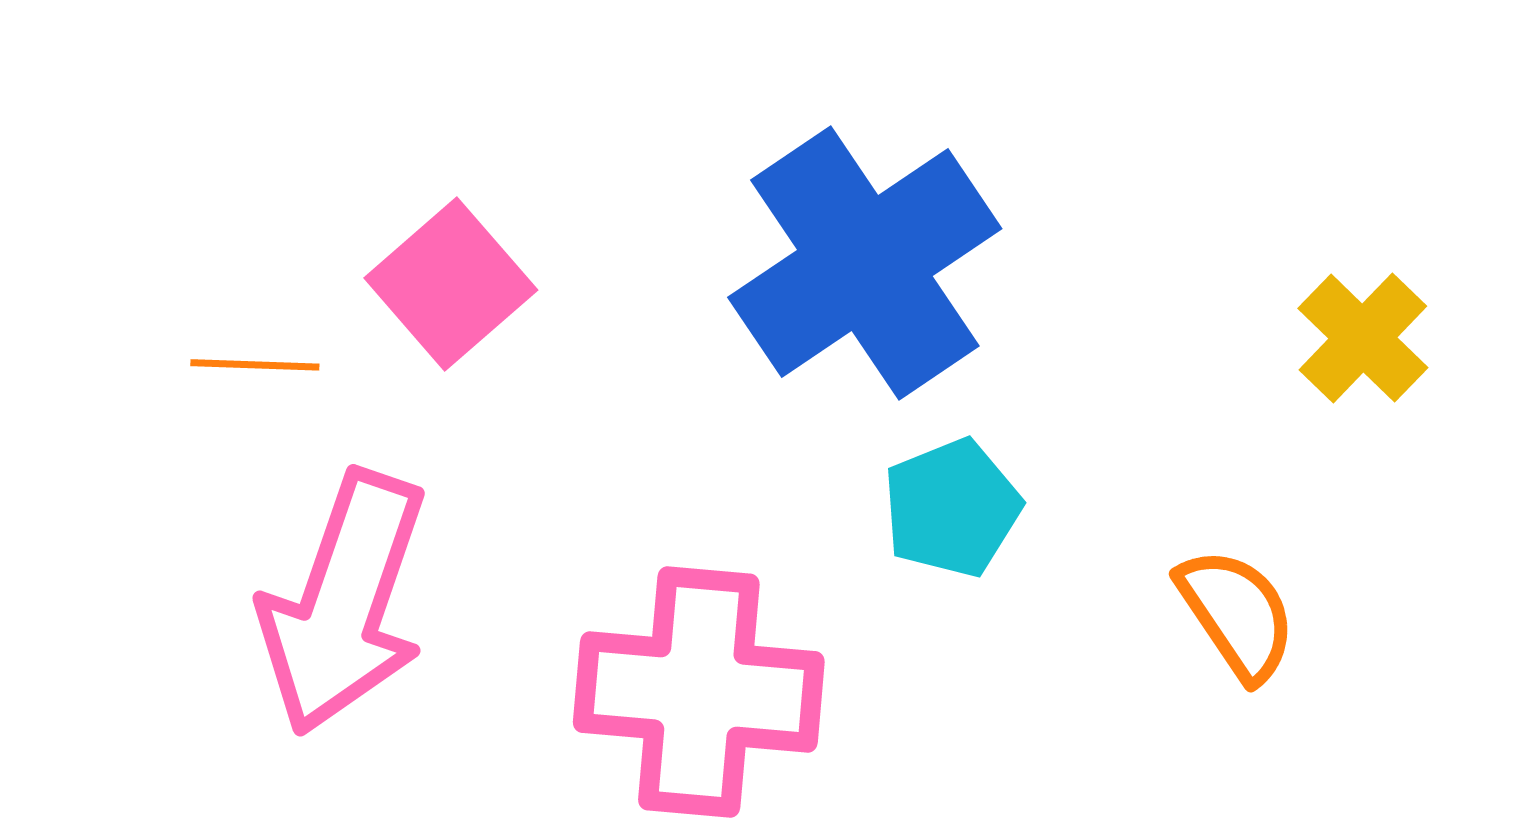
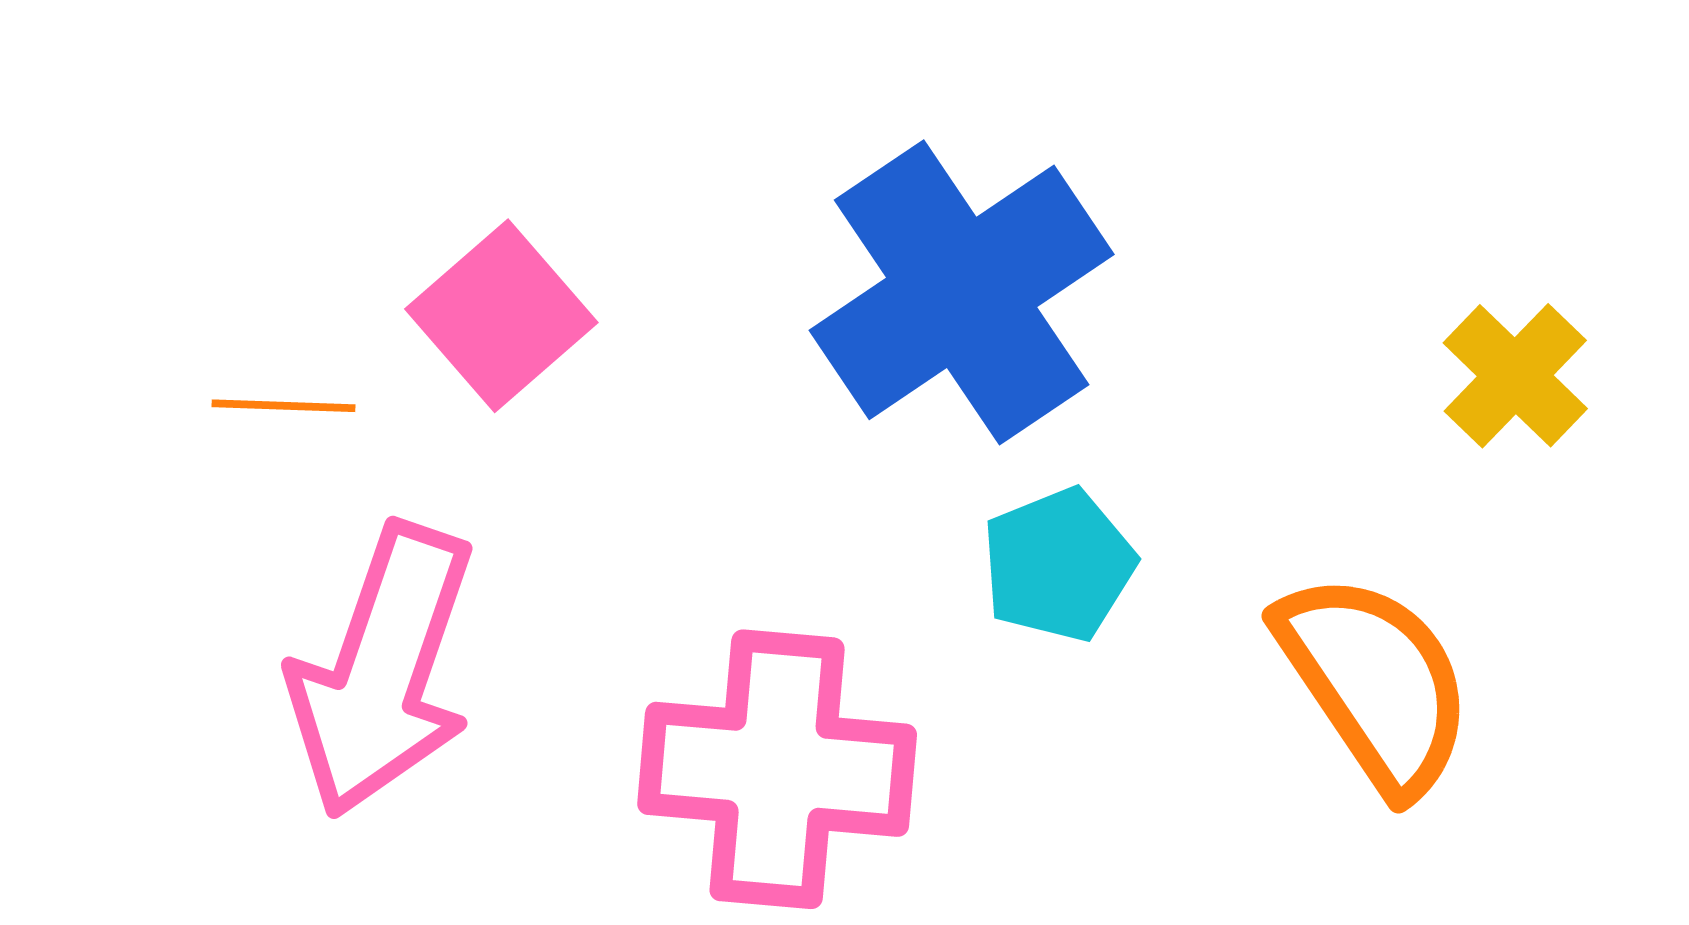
orange semicircle: (1237, 614) -> (1375, 683), size x1.5

